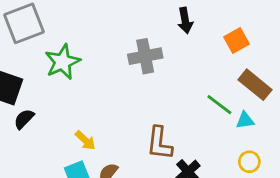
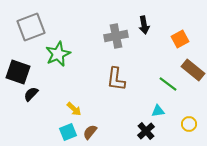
gray cross: (145, 56) -> (116, 36), moved
cyan triangle: (245, 120) -> (158, 111), moved
brown L-shape: (159, 143) -> (116, 79), moved

